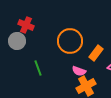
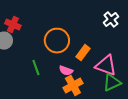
green line: (38, 68) -> (36, 68), moved

